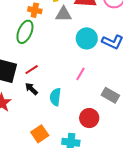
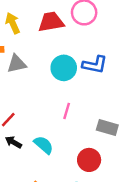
gray triangle: (64, 14) -> (17, 64), moved
cyan semicircle: (55, 97) -> (44, 145), turned 138

